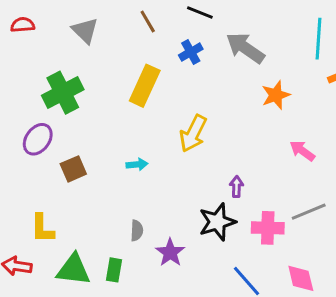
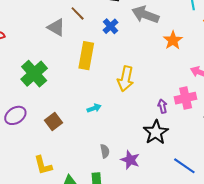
gray triangle: (85, 31) -> (56, 27), moved
purple ellipse: (38, 139) -> (15, 115), moved, turned 35
pink cross: (268, 228) -> (186, 98), moved

